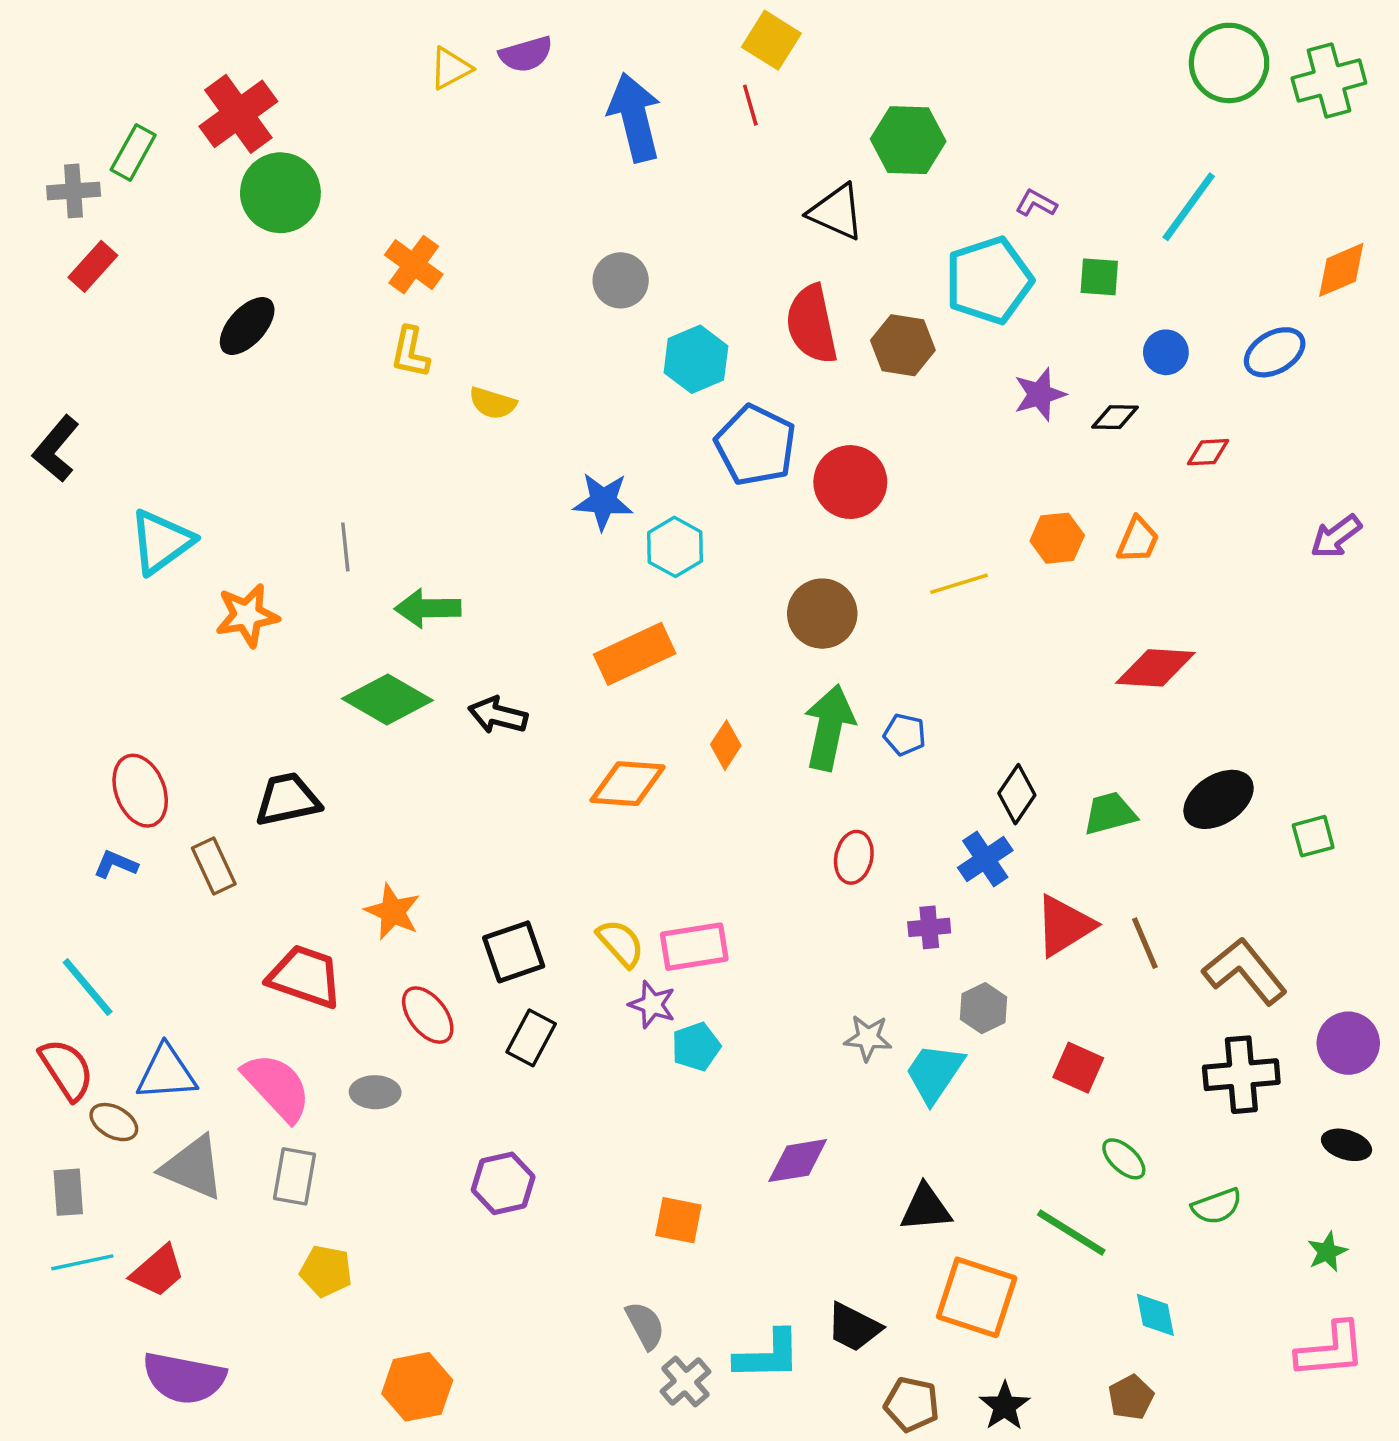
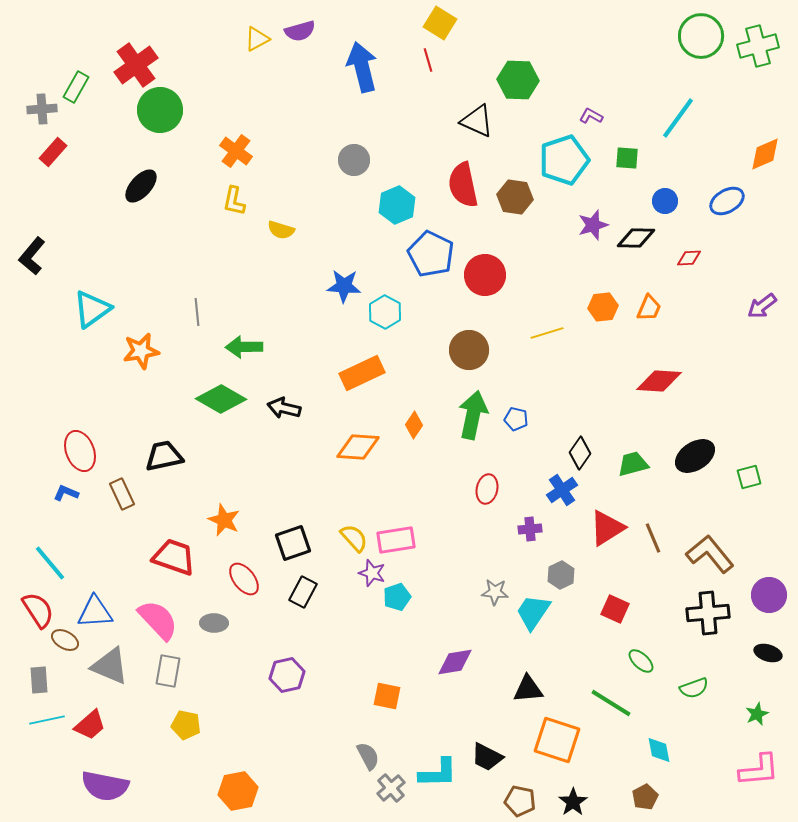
black diamond: (1115, 417) -> (636, 238), size x1.4

